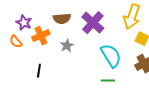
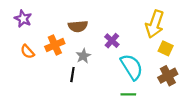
purple star: (24, 23) -> (23, 19), moved
purple cross: (93, 23) -> (112, 41), moved, size x0.6
black line: (39, 71) -> (72, 75), moved

